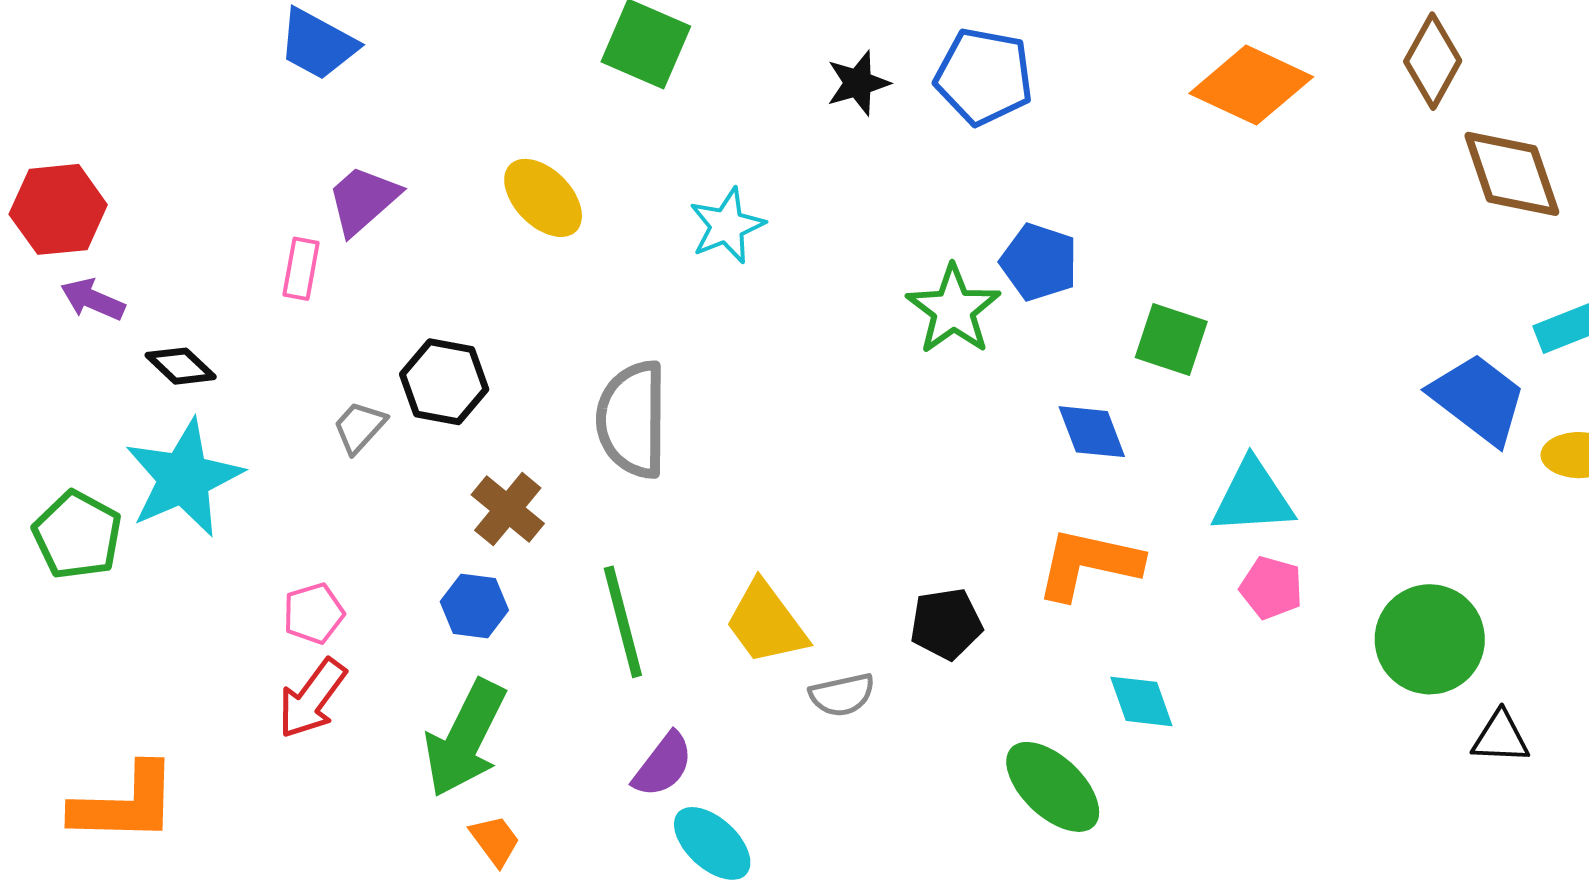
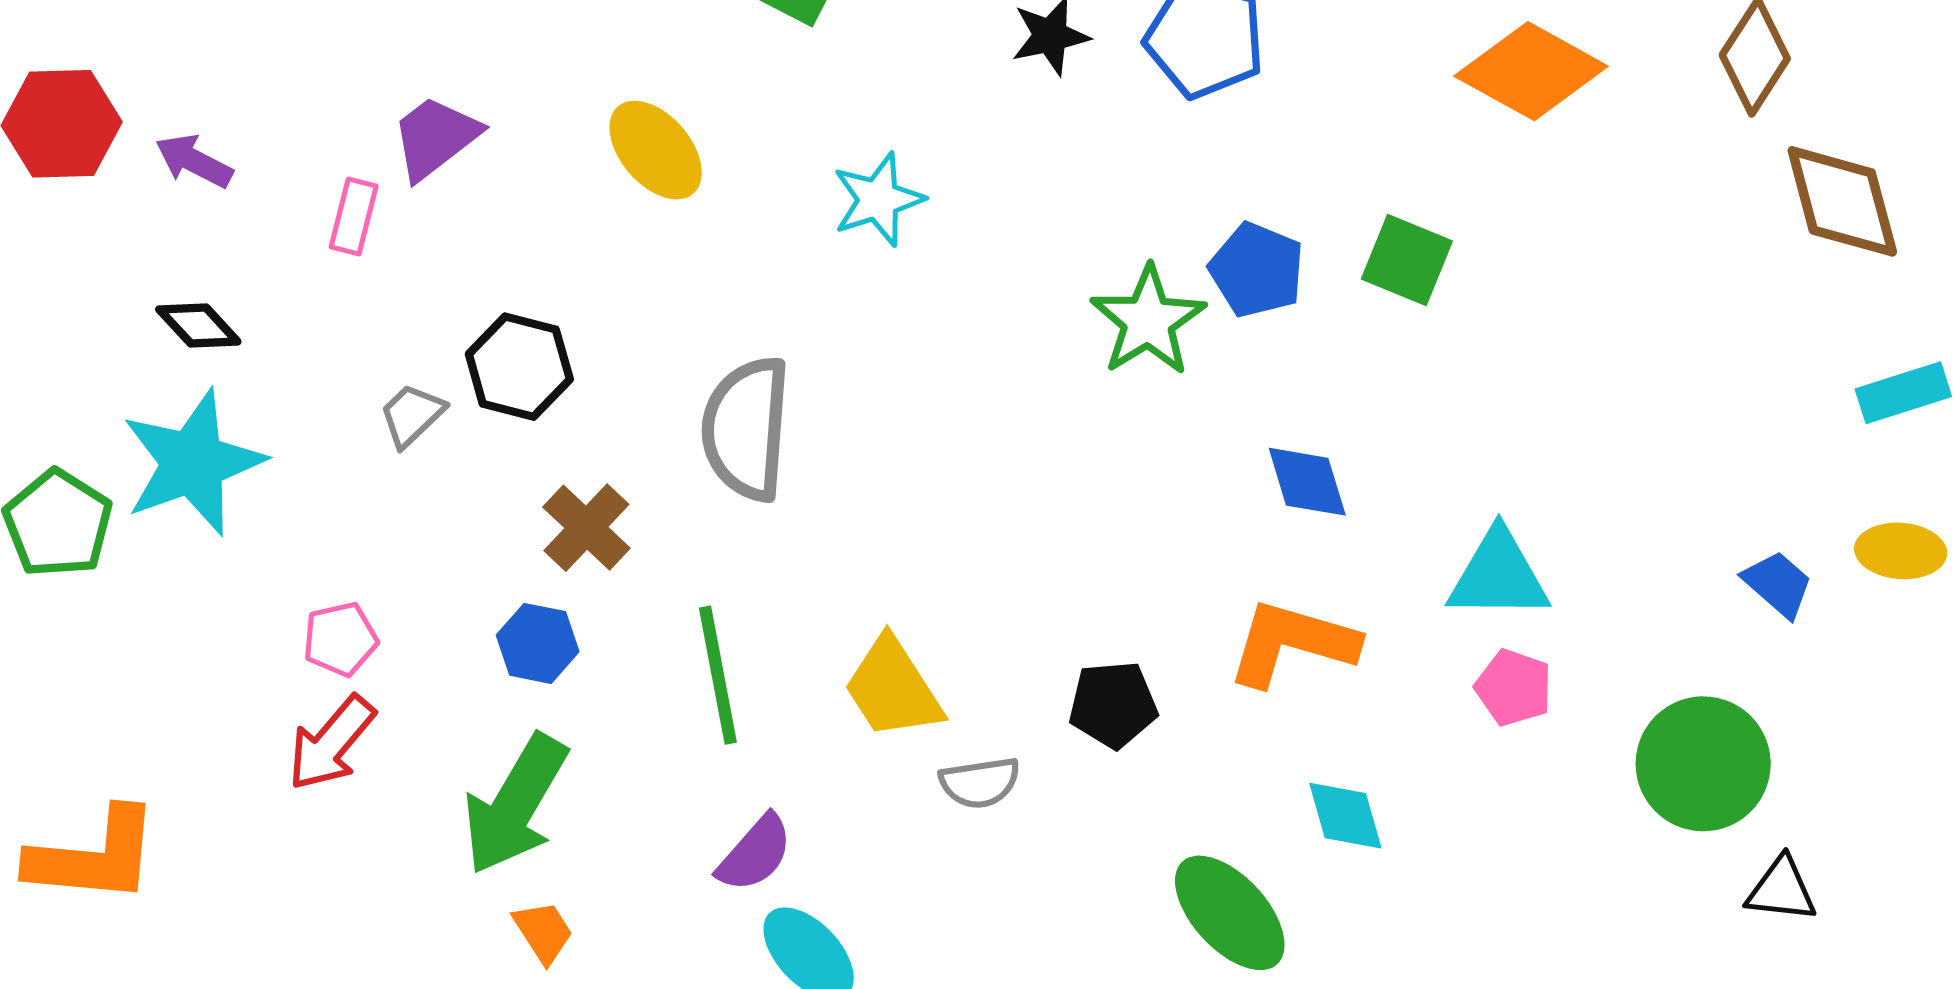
purple arrow: (93, 300) -> (194, 161), moved
green square: (1171, 339) -> (1407, 260), moved
blue trapezoid: (1478, 399) -> (1778, 584), moved, size x0.6

